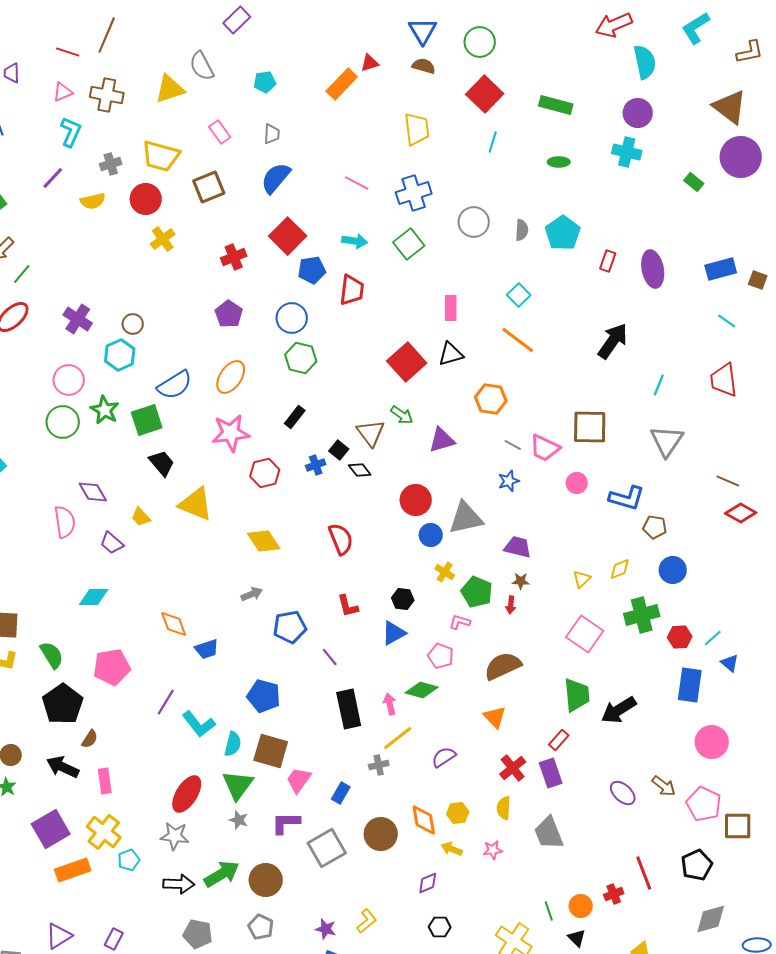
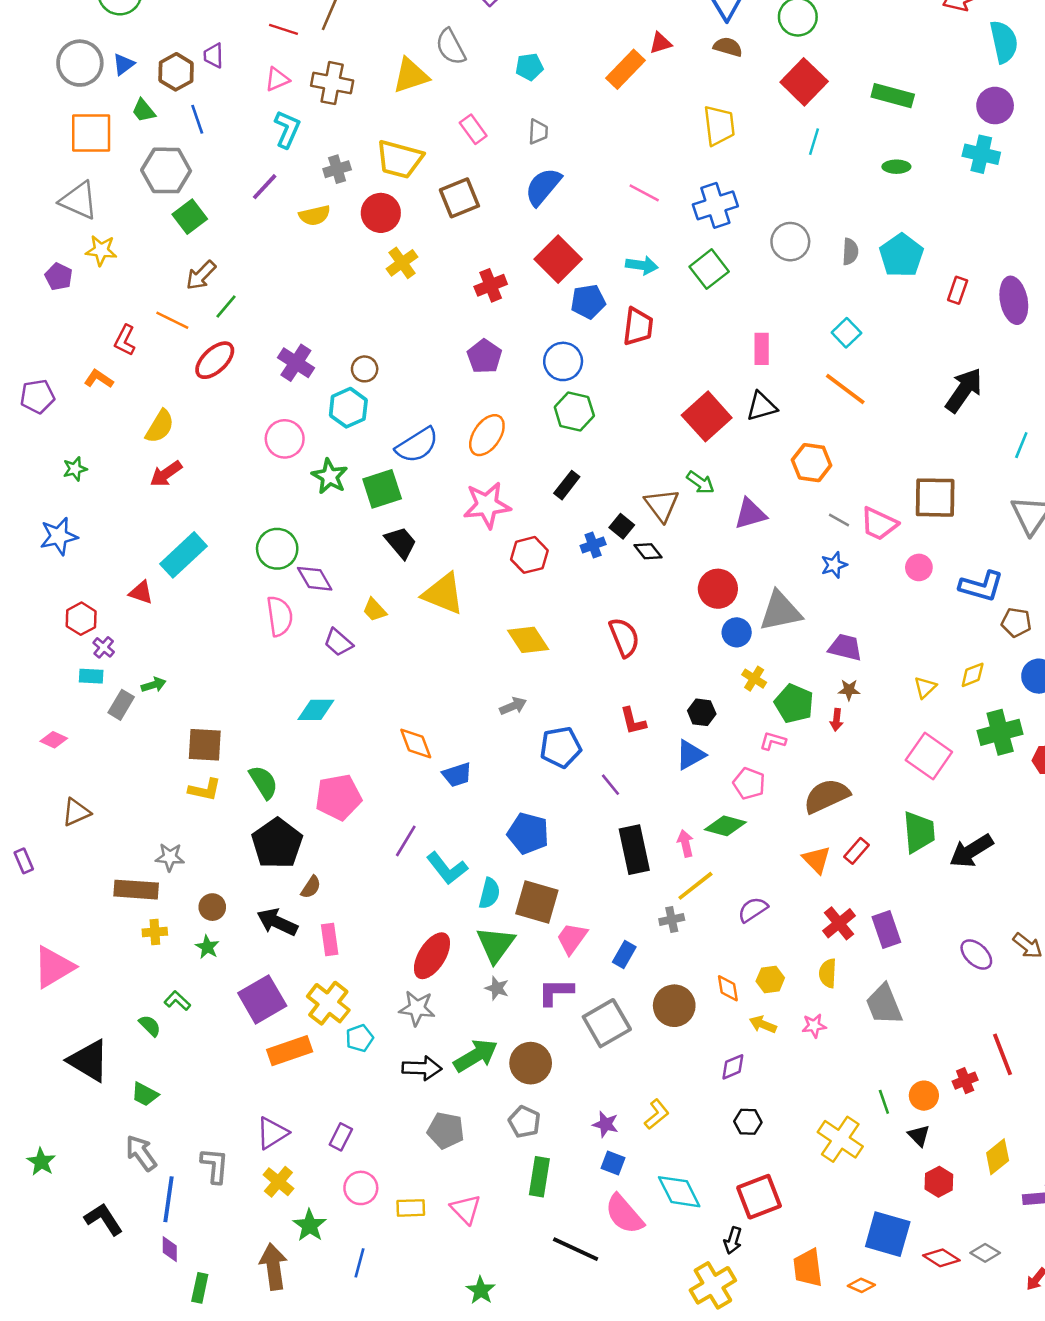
green circle: (63, 422) -> (277, 549), moved
red rectangle: (559, 740) -> (856, 851), moved
orange diamond: (424, 820) -> (728, 988), size x0.7

